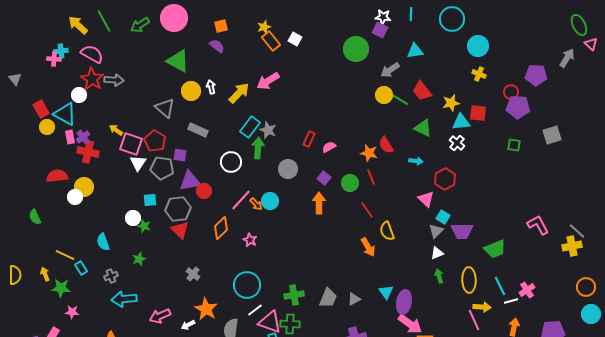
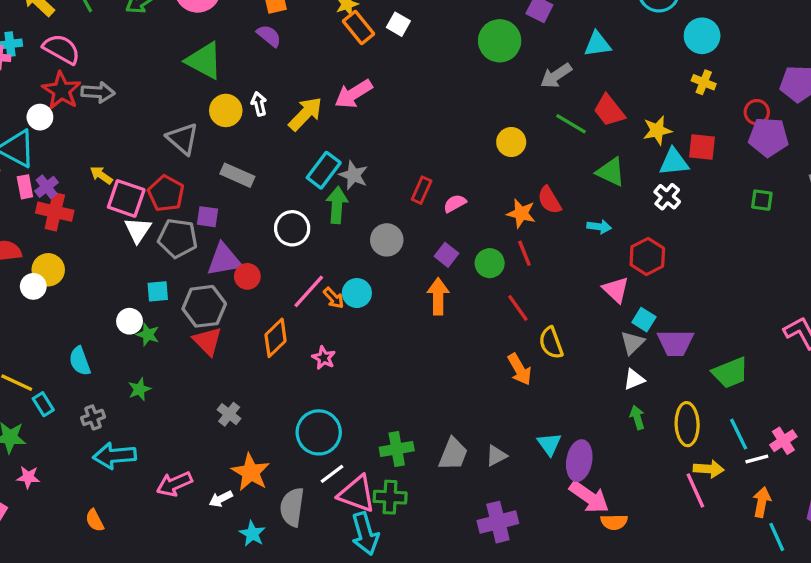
yellow circle: (384, 95) -> (511, 142), moved

